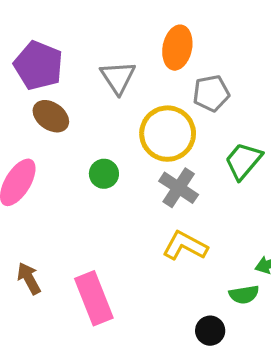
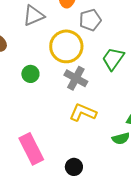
gray triangle: (118, 77) -> (34, 16), turned 45
black circle: (210, 331) -> (74, 167), moved

